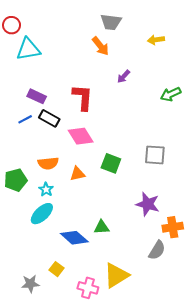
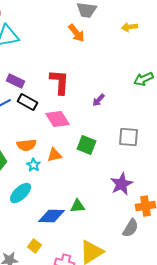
purple arrow: (124, 76) -> (98, 100), moved
cyan star: (46, 189) -> (34, 165), moved
purple star: (148, 204) -> (122, 184), turned 30
blue diamond: (74, 238) -> (52, 216), turned -40

